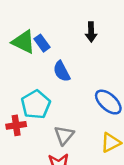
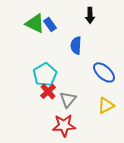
blue semicircle: (62, 71) -> (76, 45), moved, turned 30
red cross: (16, 125) -> (48, 91), moved, turned -35

